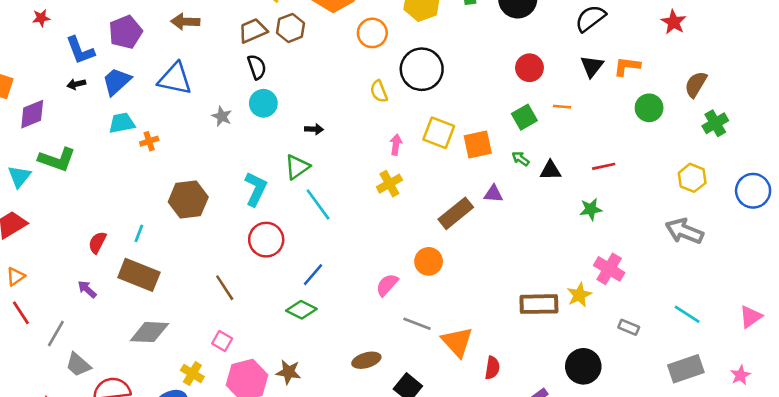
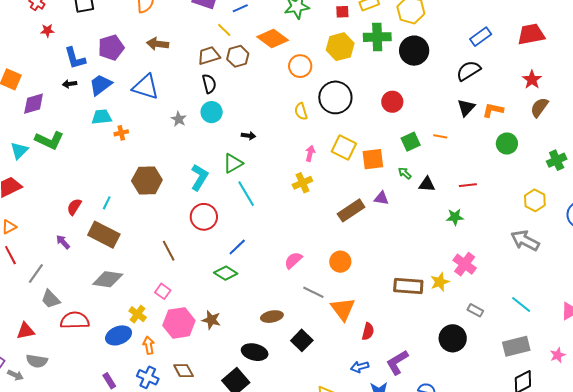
red circle: (529, 68) -> (392, 102), moved
brown semicircle: (696, 84) -> (539, 107), moved
orange circle: (429, 261) -> (340, 262), moved
black circle: (583, 366) -> (453, 338), moved

